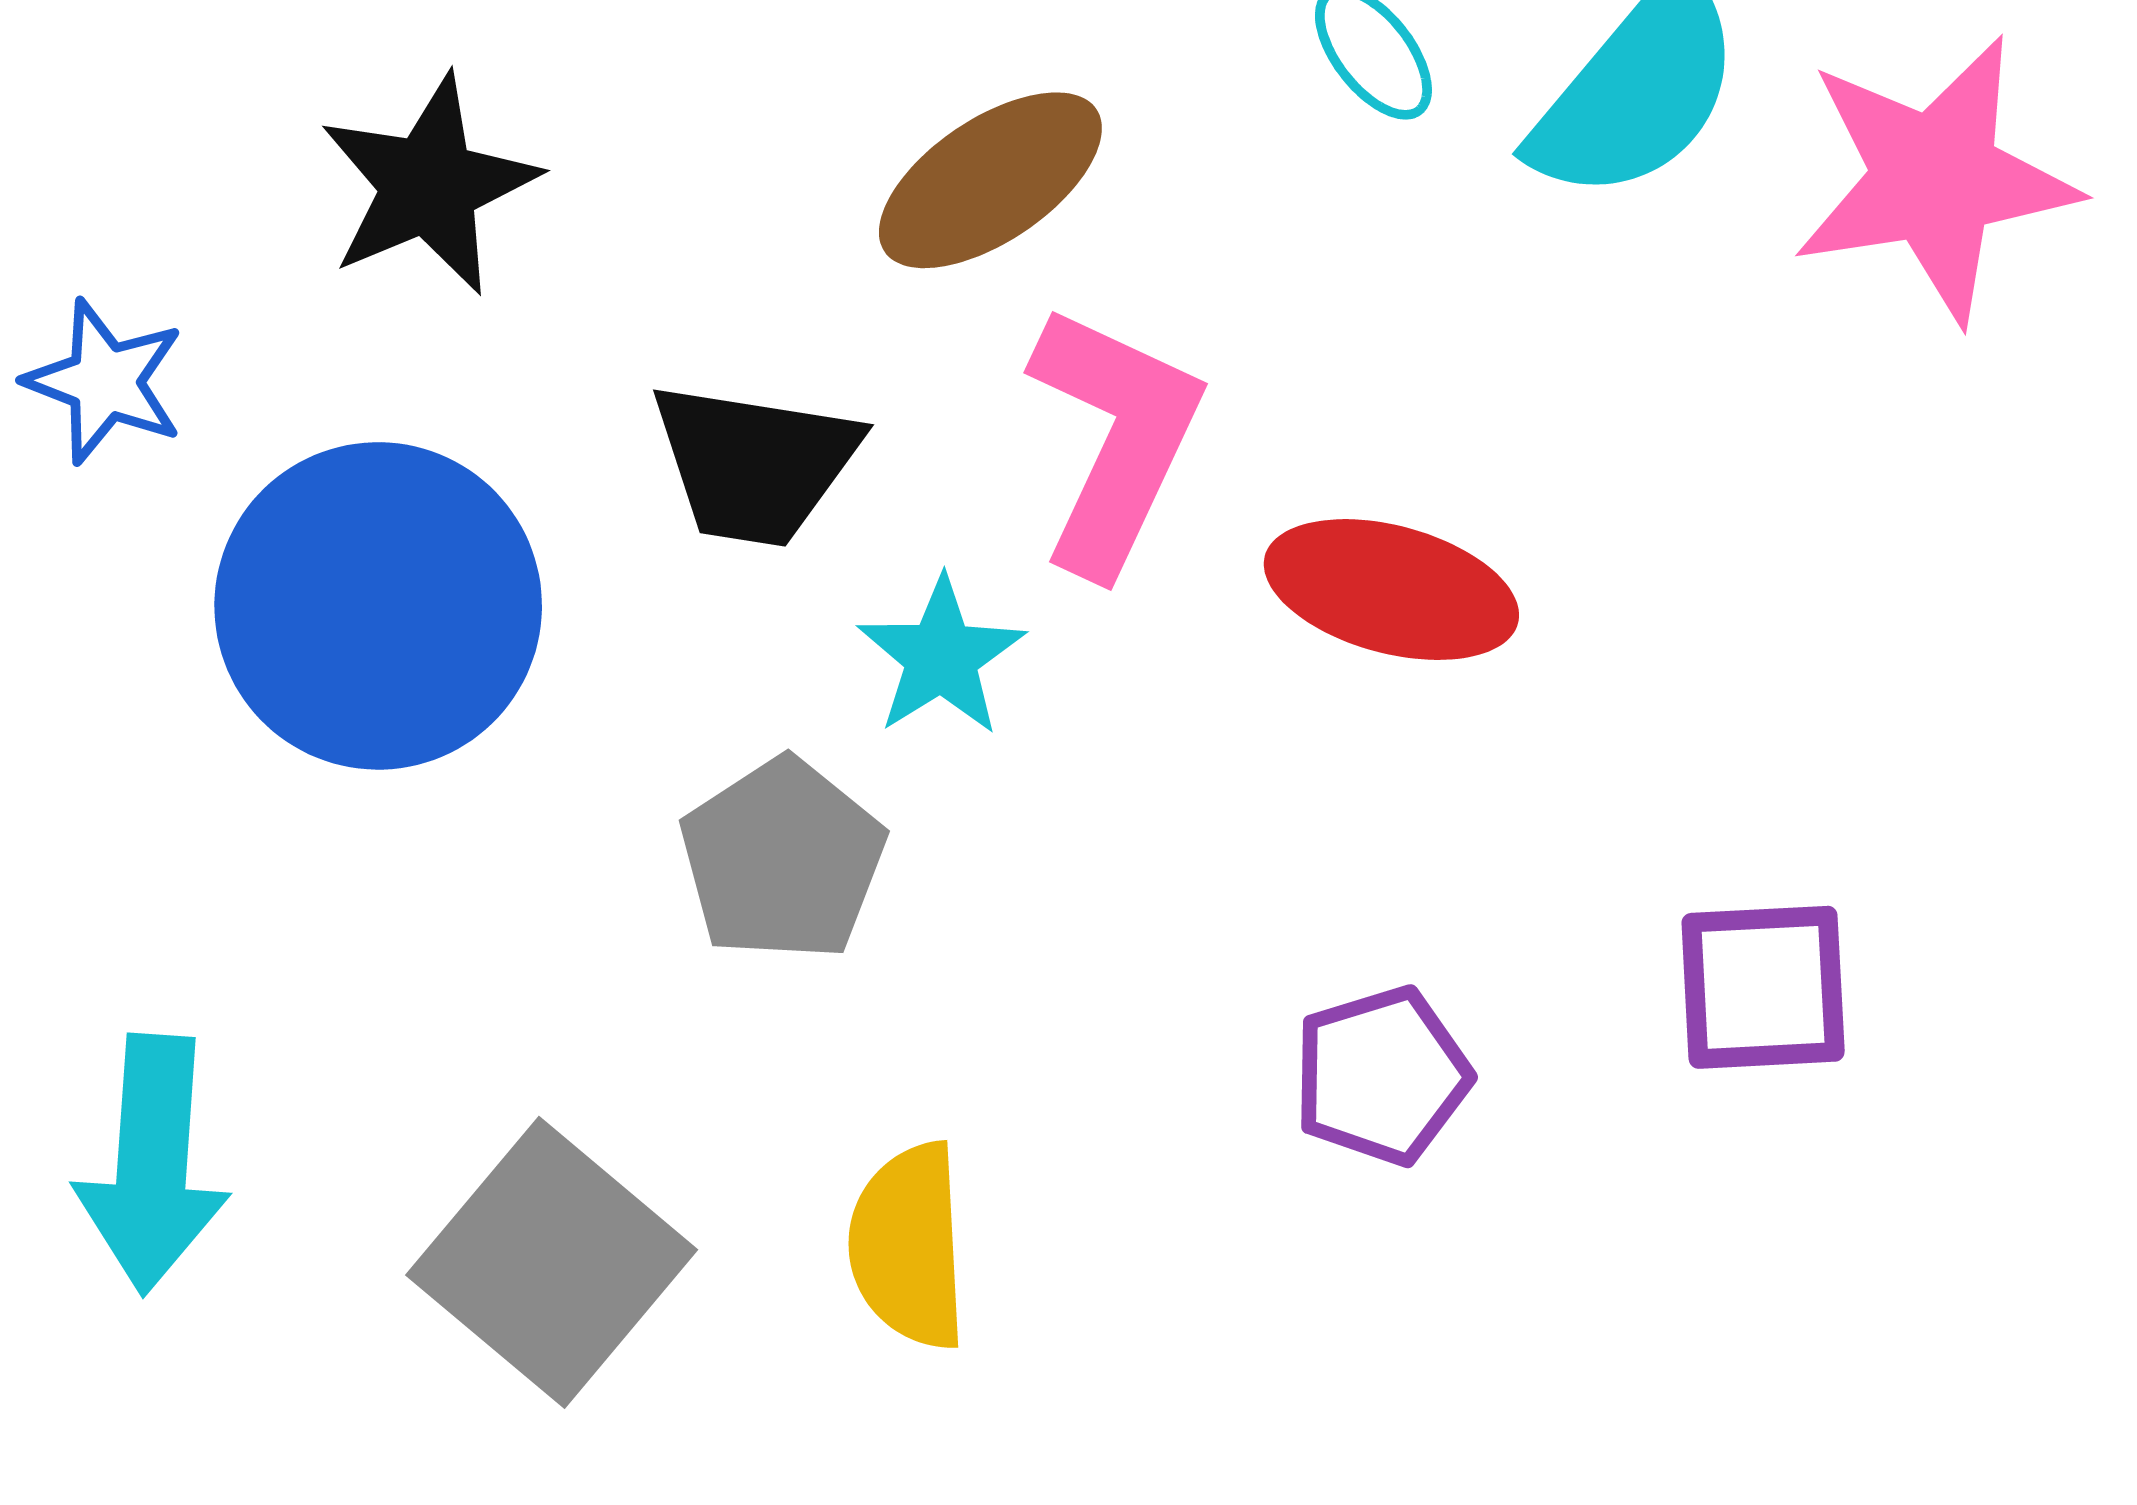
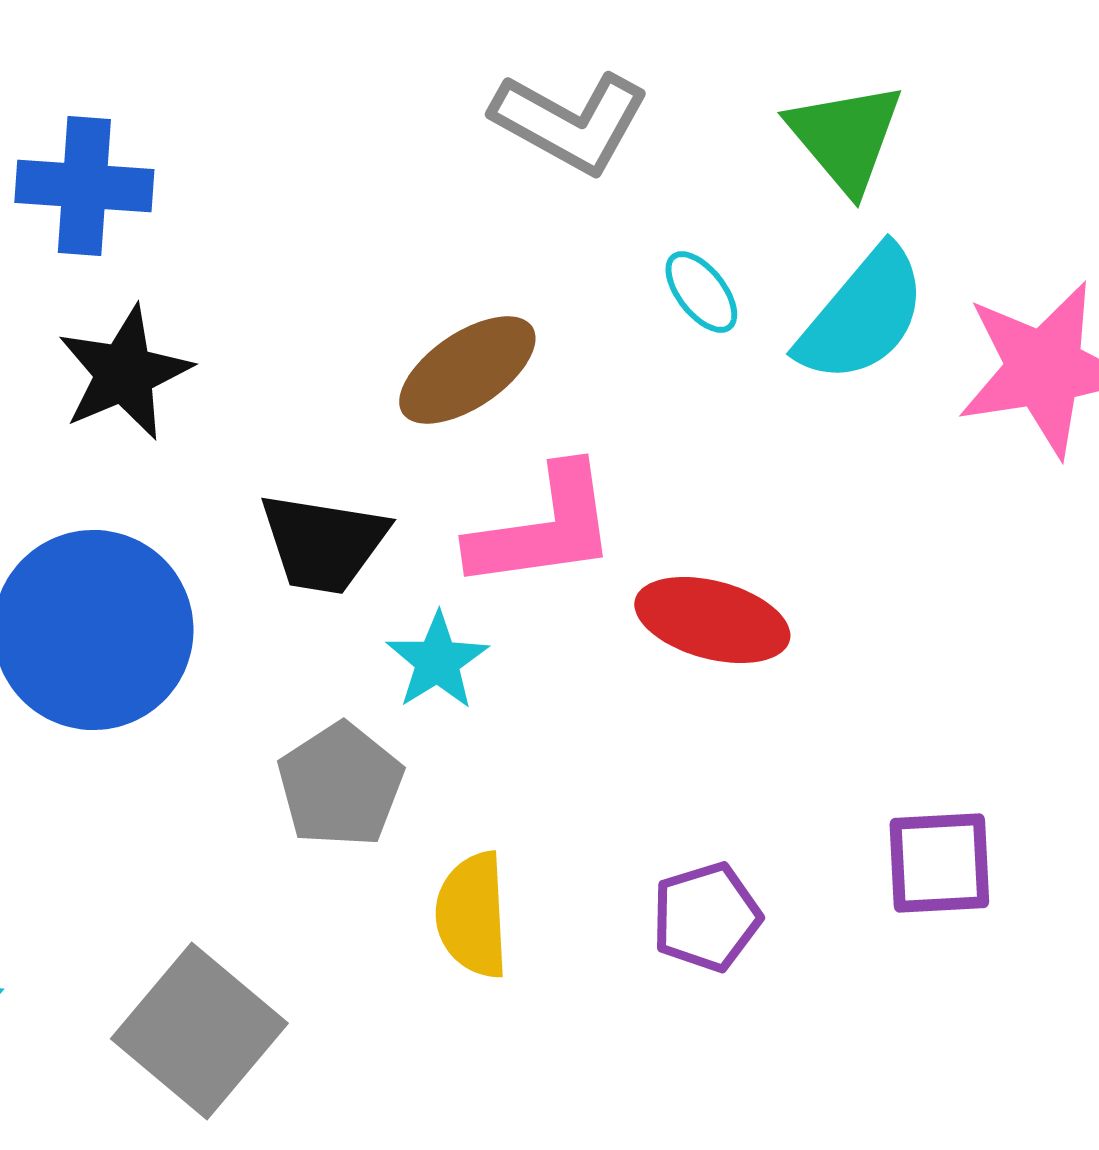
pink L-shape: (1115, 439) -> (543, 528), turned 57
yellow semicircle: (909, 1246) -> (472, 915), moved

